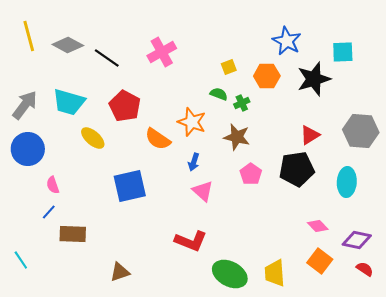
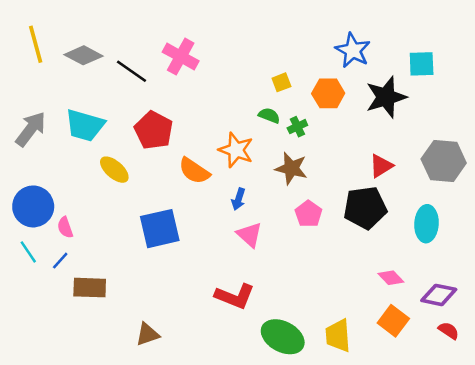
pink cross: (162, 52) -> (181, 57), moved, turned -32
blue circle: (28, 149) -> (33, 206), moved
cyan line: (21, 260) -> (28, 252), moved

